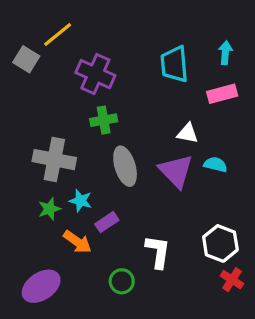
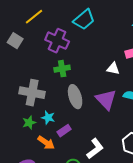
gray square: (26, 59) -> (15, 41), moved
cyan trapezoid: (174, 64) -> (84, 20), moved, turned -125
white triangle: (188, 133) -> (113, 69), moved
white L-shape: (158, 252) -> (95, 149), turned 45

